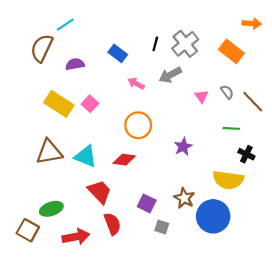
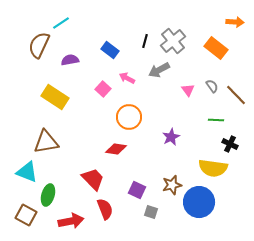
pink square: (90, 104) -> (103, 89), moved
cyan triangle: (86, 156) -> (27, 172), moved
brown star: (184, 198) -> (172, 185), turned 30
green ellipse: (51, 209) -> (48, 195), turned -55

